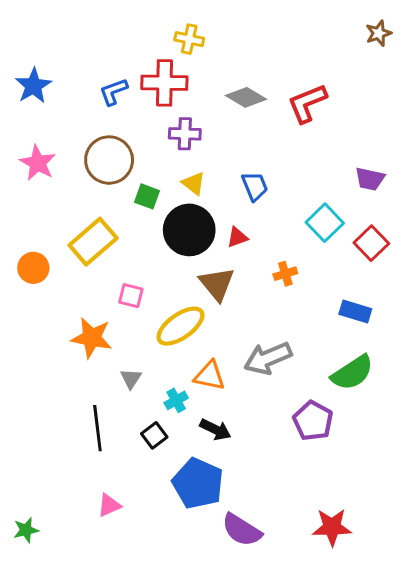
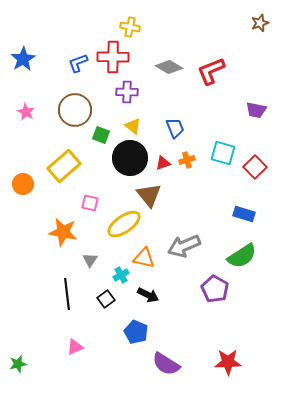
pink star: (38, 163) -> (26, 112), size x0.7
purple trapezoid: (370, 179) -> (256, 110), moved
cyan square: (325, 223) -> (223, 153), turned -30
orange cross: (285, 274) -> (187, 160), moved
blue pentagon: (198, 483) -> (136, 332), size x0.7

